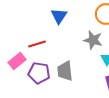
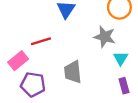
purple pentagon: (39, 73) -> (33, 85), moved

